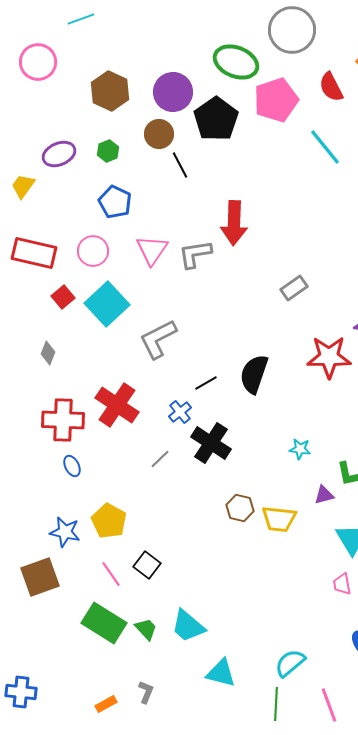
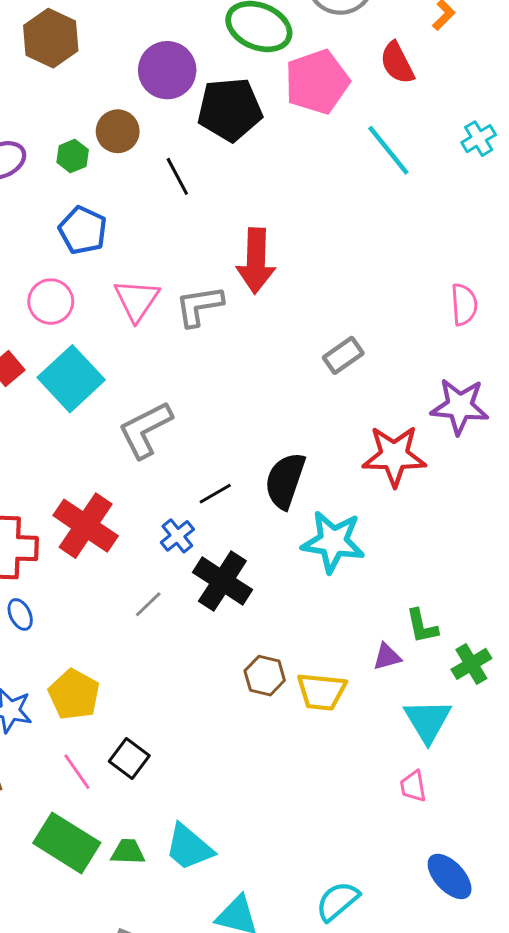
brown hexagon: (110, 91) -> (51, 38), moved
black pentagon: (216, 119) -> (230, 109), turned 30
brown circle: (159, 134) -> (118, 131), moved
cyan star: (300, 449) -> (333, 542), moved, size x2.0
green trapezoid: (146, 629) -> (128, 852), turned -45

